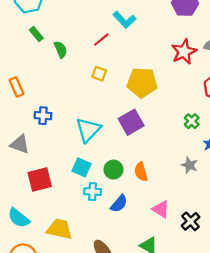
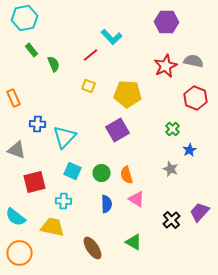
cyan triangle: (88, 130) -> (64, 137), moved
cyan cross: (93, 192) -> (64, 201), moved
blue semicircle: (119, 204) -> (106, 204), turned -42
pink triangle: (161, 209) -> (136, 199), moved

